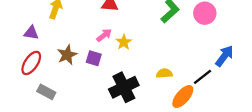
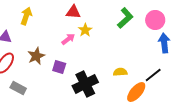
yellow star: (124, 42) -> (85, 30), moved
blue arrow: (224, 56) -> (164, 43), moved, turned -42
purple square: (94, 58) -> (59, 67), moved

